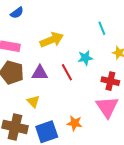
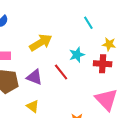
purple triangle: (40, 73) -> (34, 77), turned 30
red cross: (110, 81) -> (103, 64), moved

